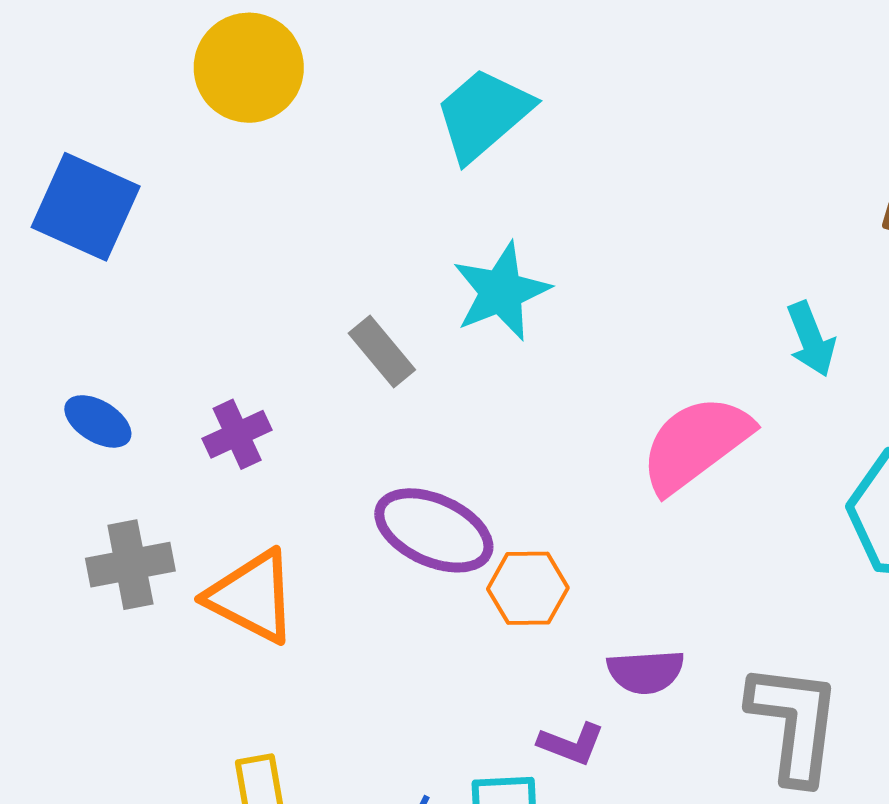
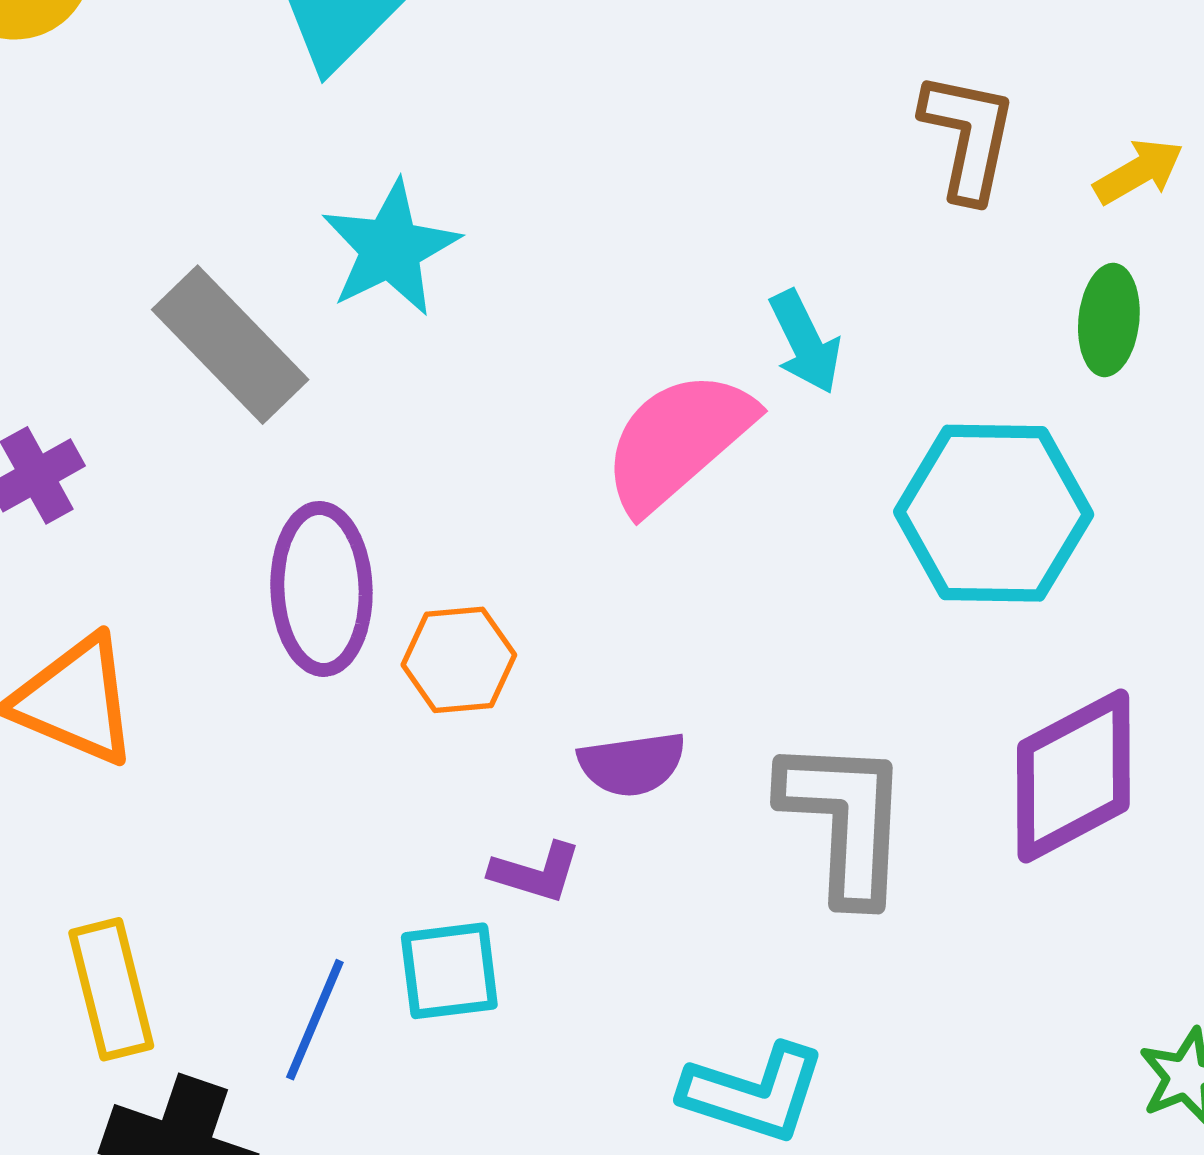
cyan arrow: (811, 339) -> (805, 342), moved
gray rectangle: (382, 351) -> (230, 345), size x1.6
purple ellipse: (434, 530) -> (321, 589), turned 68

